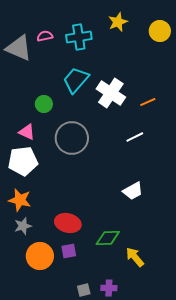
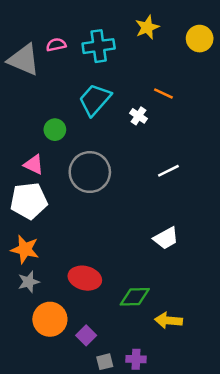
white cross: (111, 93) -> (138, 116), size x0.5
orange line: (148, 102) -> (163, 93), moved, turned 49
purple square: (69, 251) -> (86, 335), moved, turned -35
yellow arrow: (135, 257) -> (168, 320), turned -45

